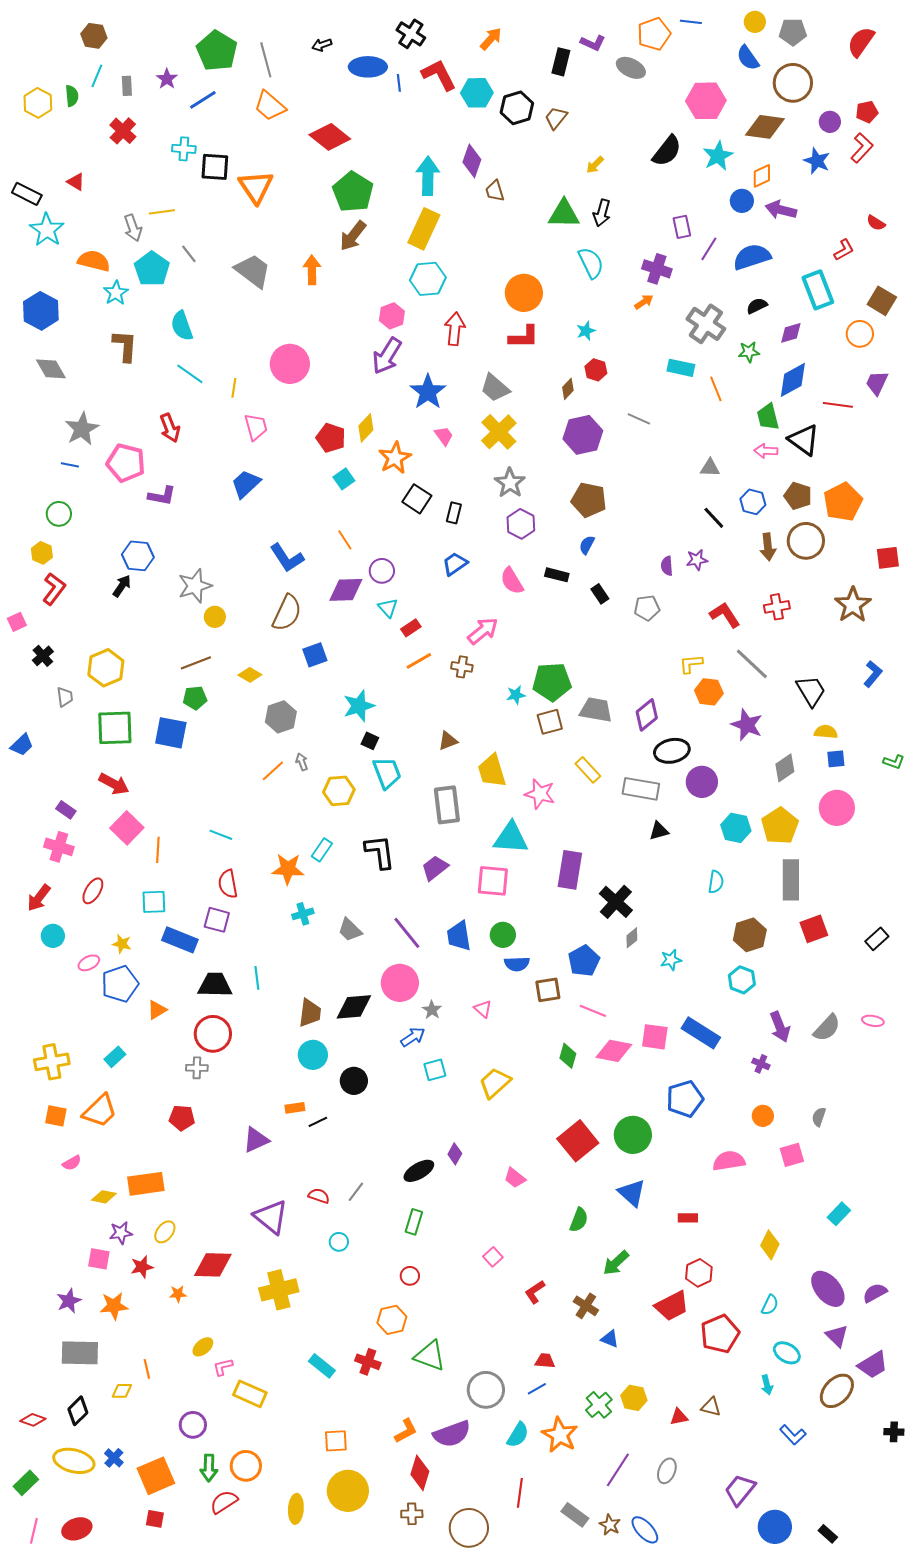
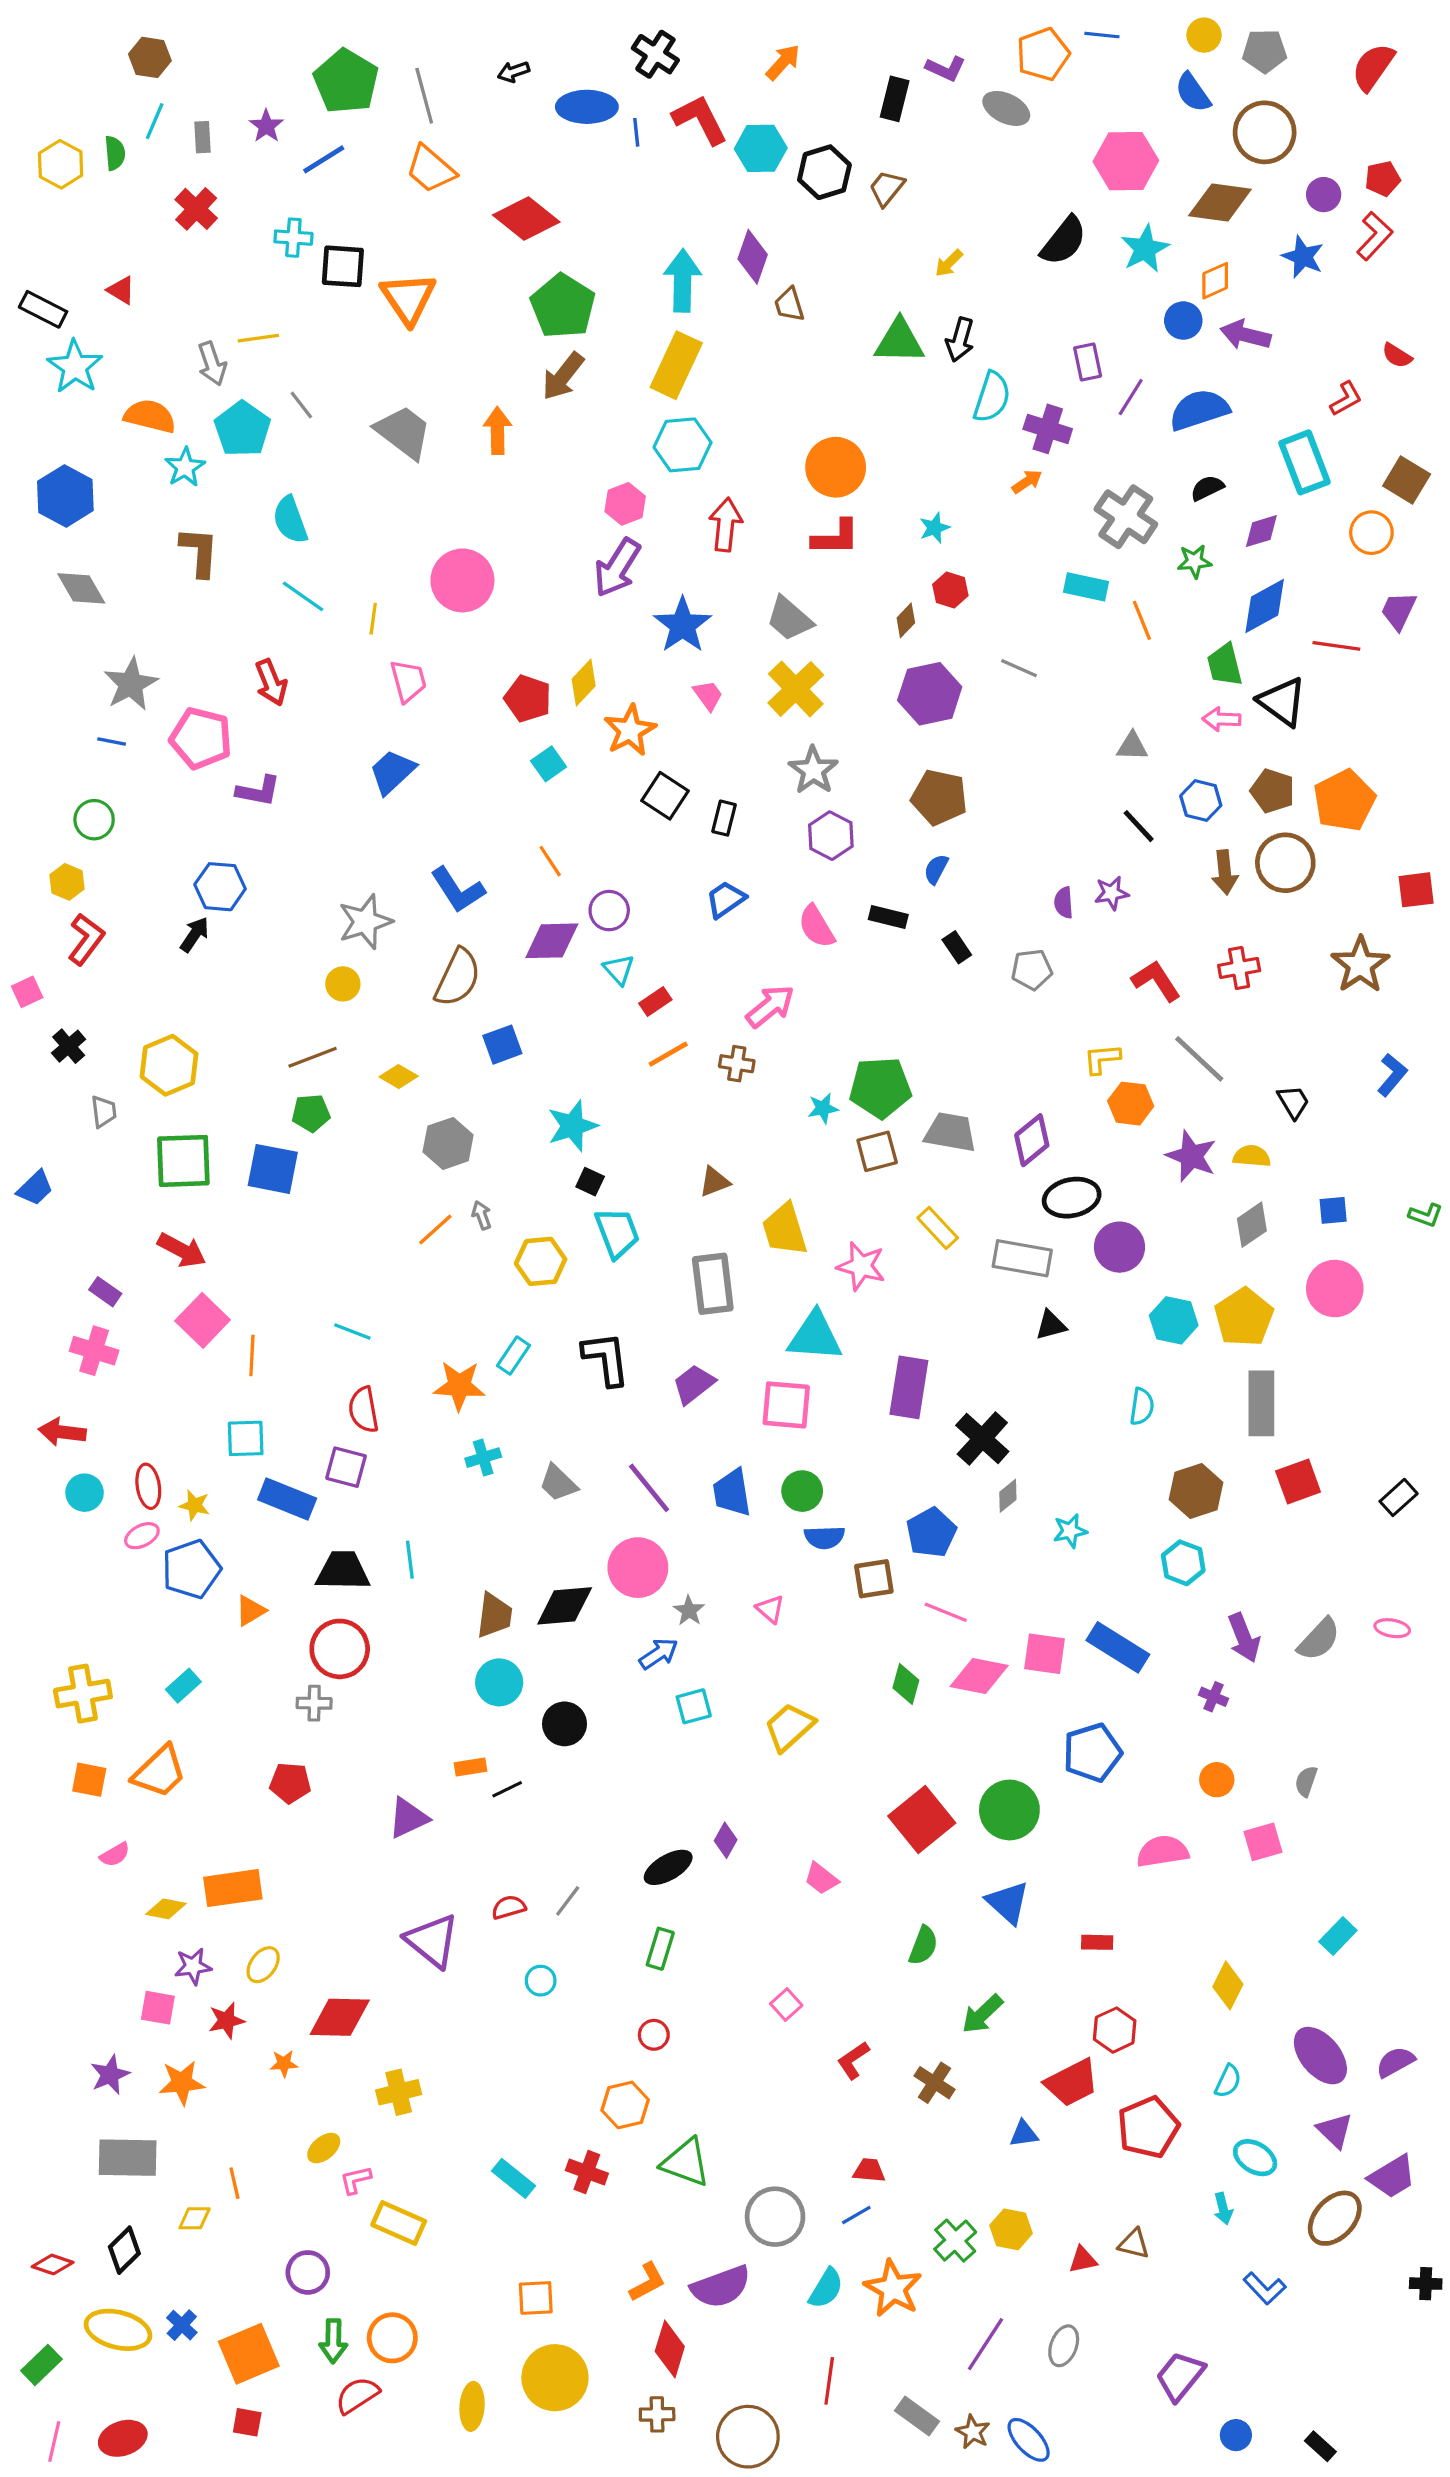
cyan semicircle: (591, 263) -> (992, 397), moved, turned 44
gray star: (195, 586) -> (365, 922), moved
black trapezoid: (811, 691) -> (1293, 1102), size x0.7
yellow semicircle: (826, 732) -> (1252, 1156), moved
red ellipse: (93, 891) -> (148, 1486), moved, turned -40
red arrow: (39, 898) -> (62, 1432), turned 60
red semicircle: (319, 1196) -> (509, 1907), turned -35
yellow cross: (279, 1290) -> (399, 2092), moved, size x0.7
blue triangle: (610, 1339) -> (1024, 2134), moved, turned -30
blue circle: (775, 1527) -> (1236, 2435), size x0.6

